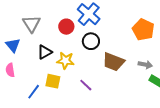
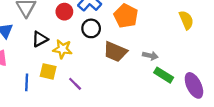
orange pentagon: (143, 30) -> (126, 16), moved
purple line: (86, 85) -> (75, 84), moved
blue line: (34, 92) -> (27, 82), turned -35

